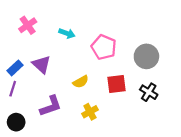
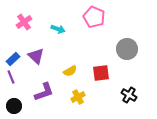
pink pentagon: (104, 47) -> (94, 17), moved
purple line: (13, 89) -> (11, 77), turned -40
black cross: (149, 92) -> (129, 95), moved

